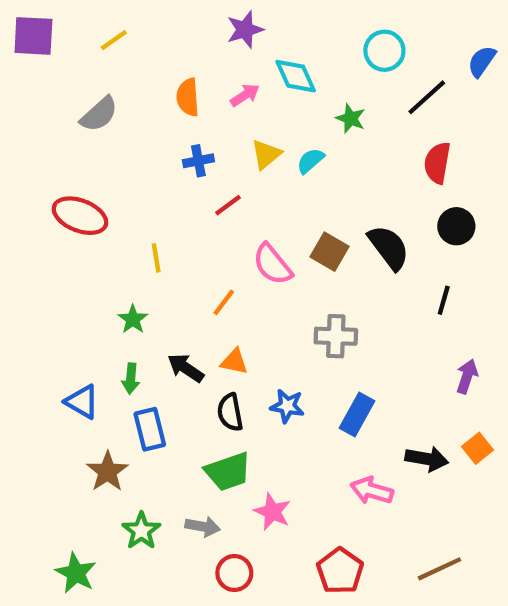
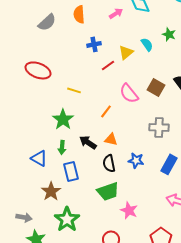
orange semicircle: (188, 97) -> (79, 14), moved
green star: (351, 118) -> (169, 34), moved
yellow triangle: (266, 154) -> (126, 52), moved
cyan semicircle: (310, 161) -> (147, 44), turned 96
yellow line: (156, 258) -> (74, 90), turned -64
green star: (133, 319) -> (63, 119), size x1.5
gray arrow: (203, 527) -> (24, 217), moved
green star: (141, 531) -> (67, 219), size x1.4

